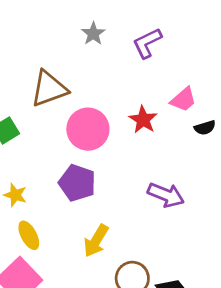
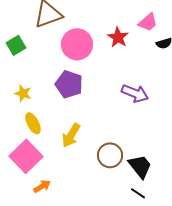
yellow arrow: (96, 241) -> (71, 135), moved

